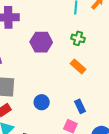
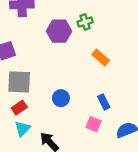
green cross: (78, 38) -> (85, 22), moved, turned -32

